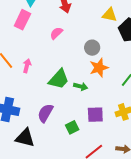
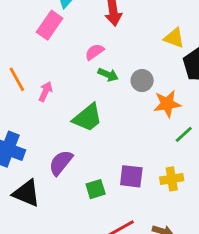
orange star: (99, 68) -> (167, 104), moved
green arrow: (81, 86) -> (108, 75), moved

